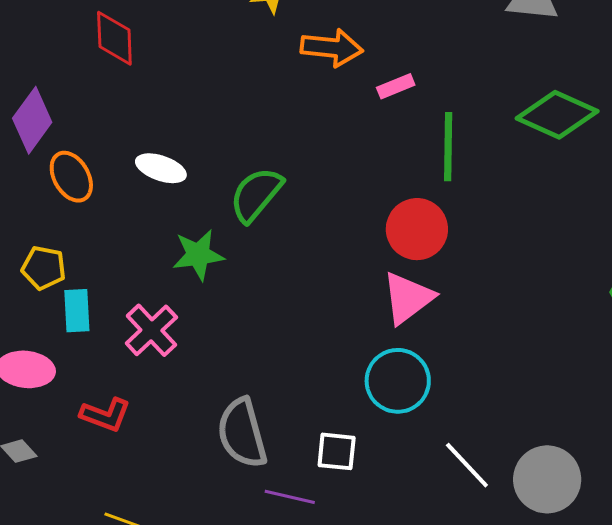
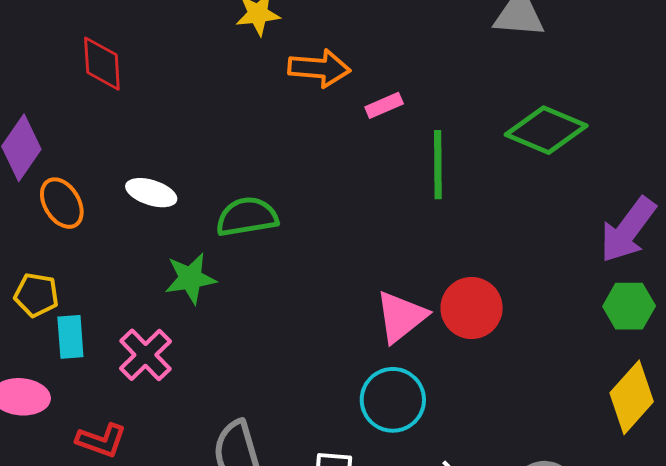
green semicircle: (256, 194) -> (247, 217), turned 42
red circle: (417, 229) -> (472, 308), moved

